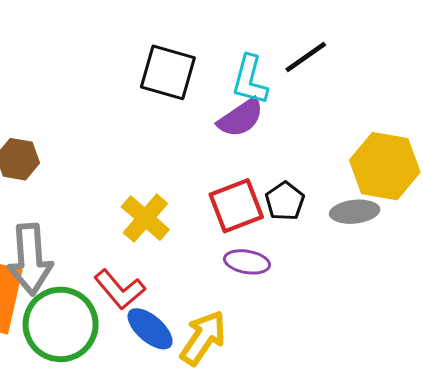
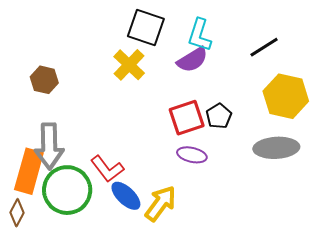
black line: (306, 57) -> (264, 47), moved
gray ellipse: (355, 212) -> (276, 148), moved, size x1.4
yellow cross: (145, 218) -> (129, 65), moved

